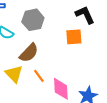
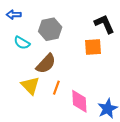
orange line: (39, 76) -> (56, 88), turned 56

